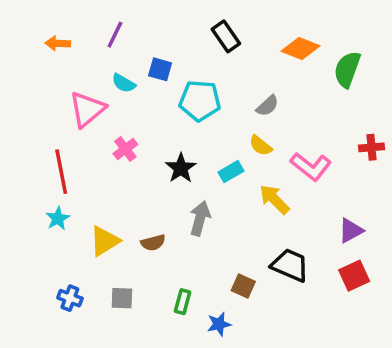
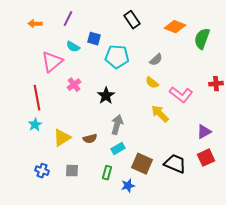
cyan rectangle: (231, 172) -> (118, 149), moved
black trapezoid: (290, 265) -> (175, 164), moved
brown square: (243, 286) -> (142, 164), size x1.5

